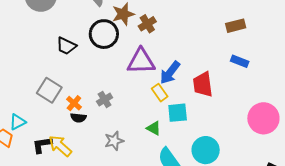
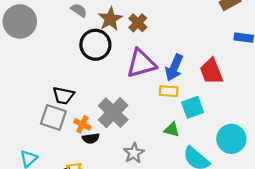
black trapezoid: (66, 46) -> (63, 96), moved
yellow rectangle: (160, 93) -> (169, 91), turned -36
gray cross: (105, 100) -> (113, 113), size x1.8

